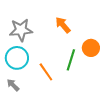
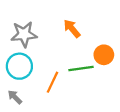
green line: (71, 60) -> (81, 68), turned 65
orange line: (46, 72) -> (52, 82), turned 60

